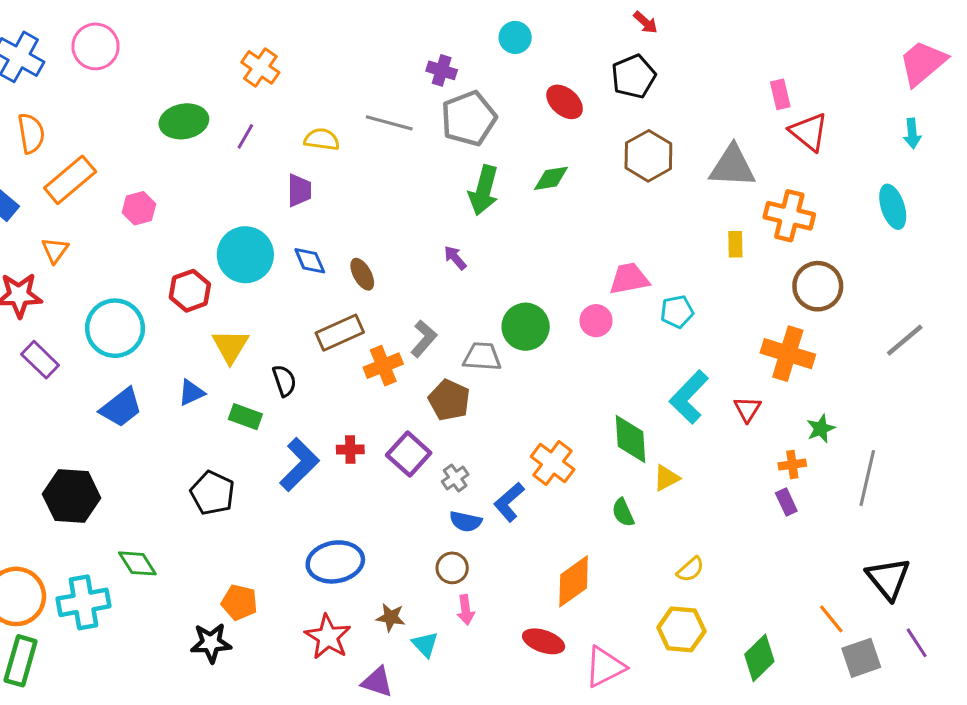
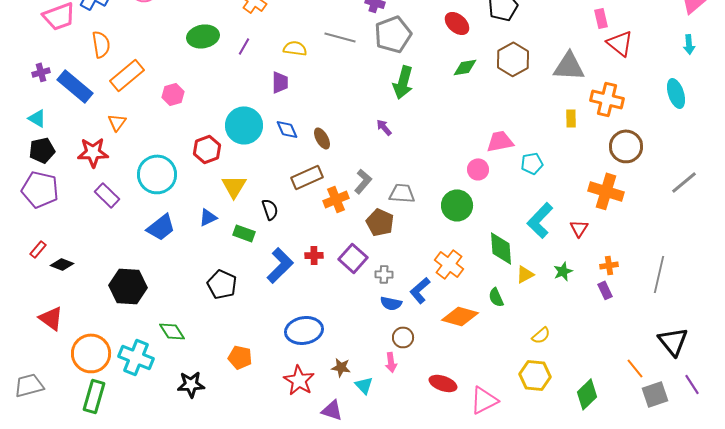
green diamond: (551, 178) -> (465, 67), moved
green circle: (526, 327) -> (457, 205), moved
green star: (821, 429) -> (563, 271), moved
gray cross: (455, 478) -> (384, 274), turned 36
brown circle: (452, 568) -> (403, 337), moved
orange diamond: (574, 581) -> (460, 316), moved, turned 51
cyan cross: (84, 602) -> (136, 357), turned 32
black star: (211, 643) -> (191, 384), moved

